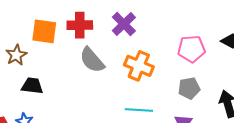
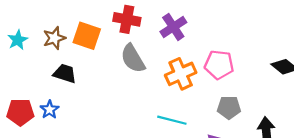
orange square: (44, 31) -> (87, 36), moved
pink pentagon: (191, 49) -> (219, 65), moved
orange cross: (139, 66) -> (181, 74), turned 32

